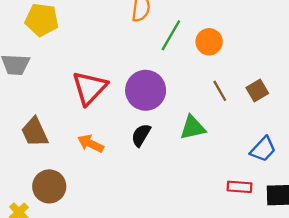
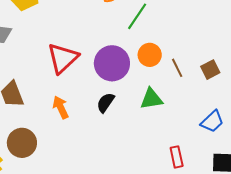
orange circle: (209, 42) -> (150, 55), moved
orange arrow: (91, 144) -> (61, 107), turned 35
red rectangle: (240, 187) -> (177, 157), moved, turned 70

